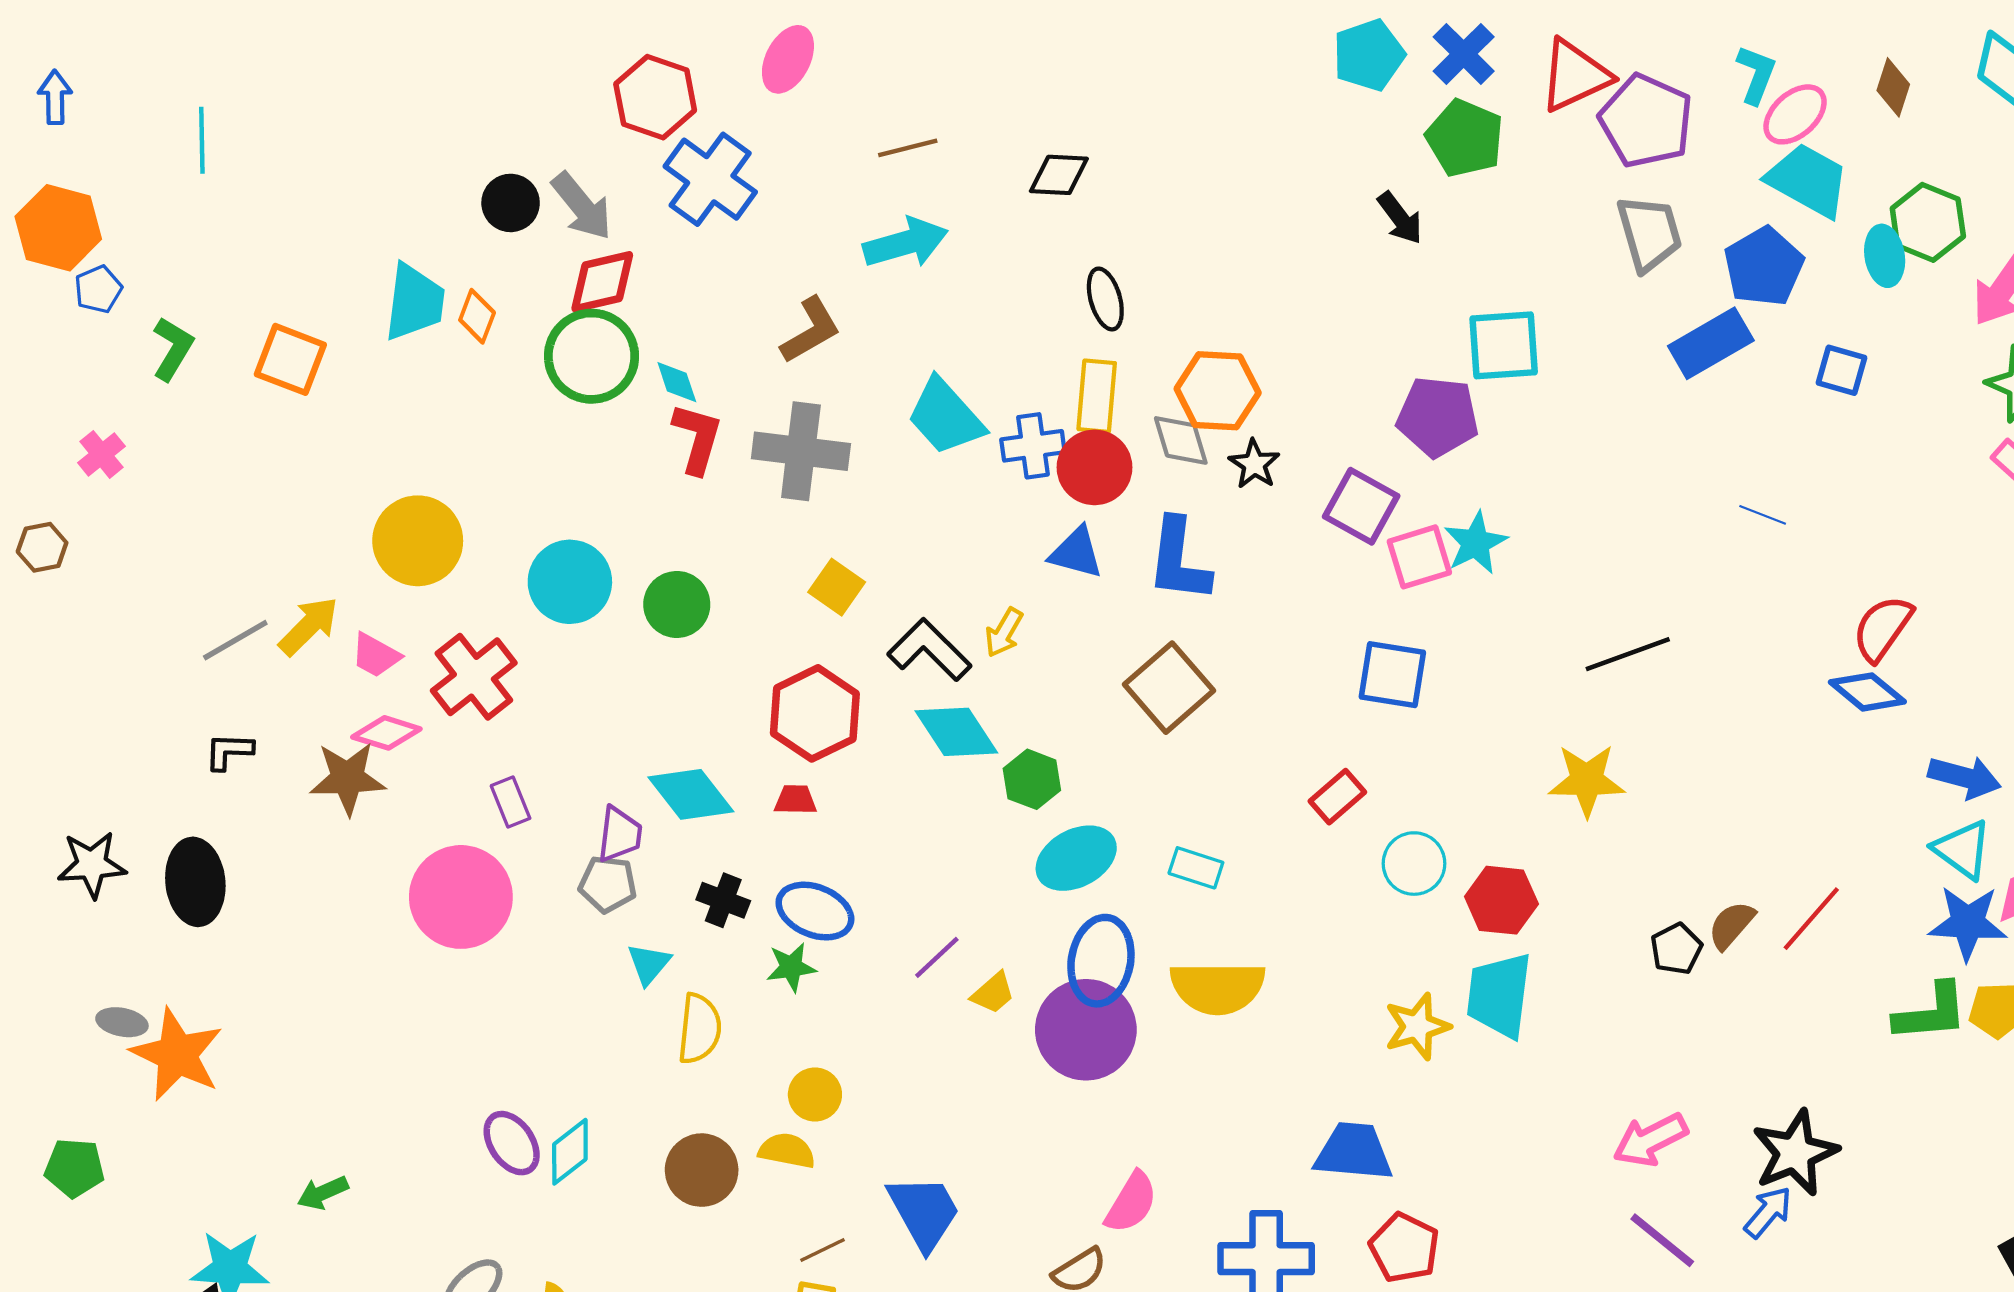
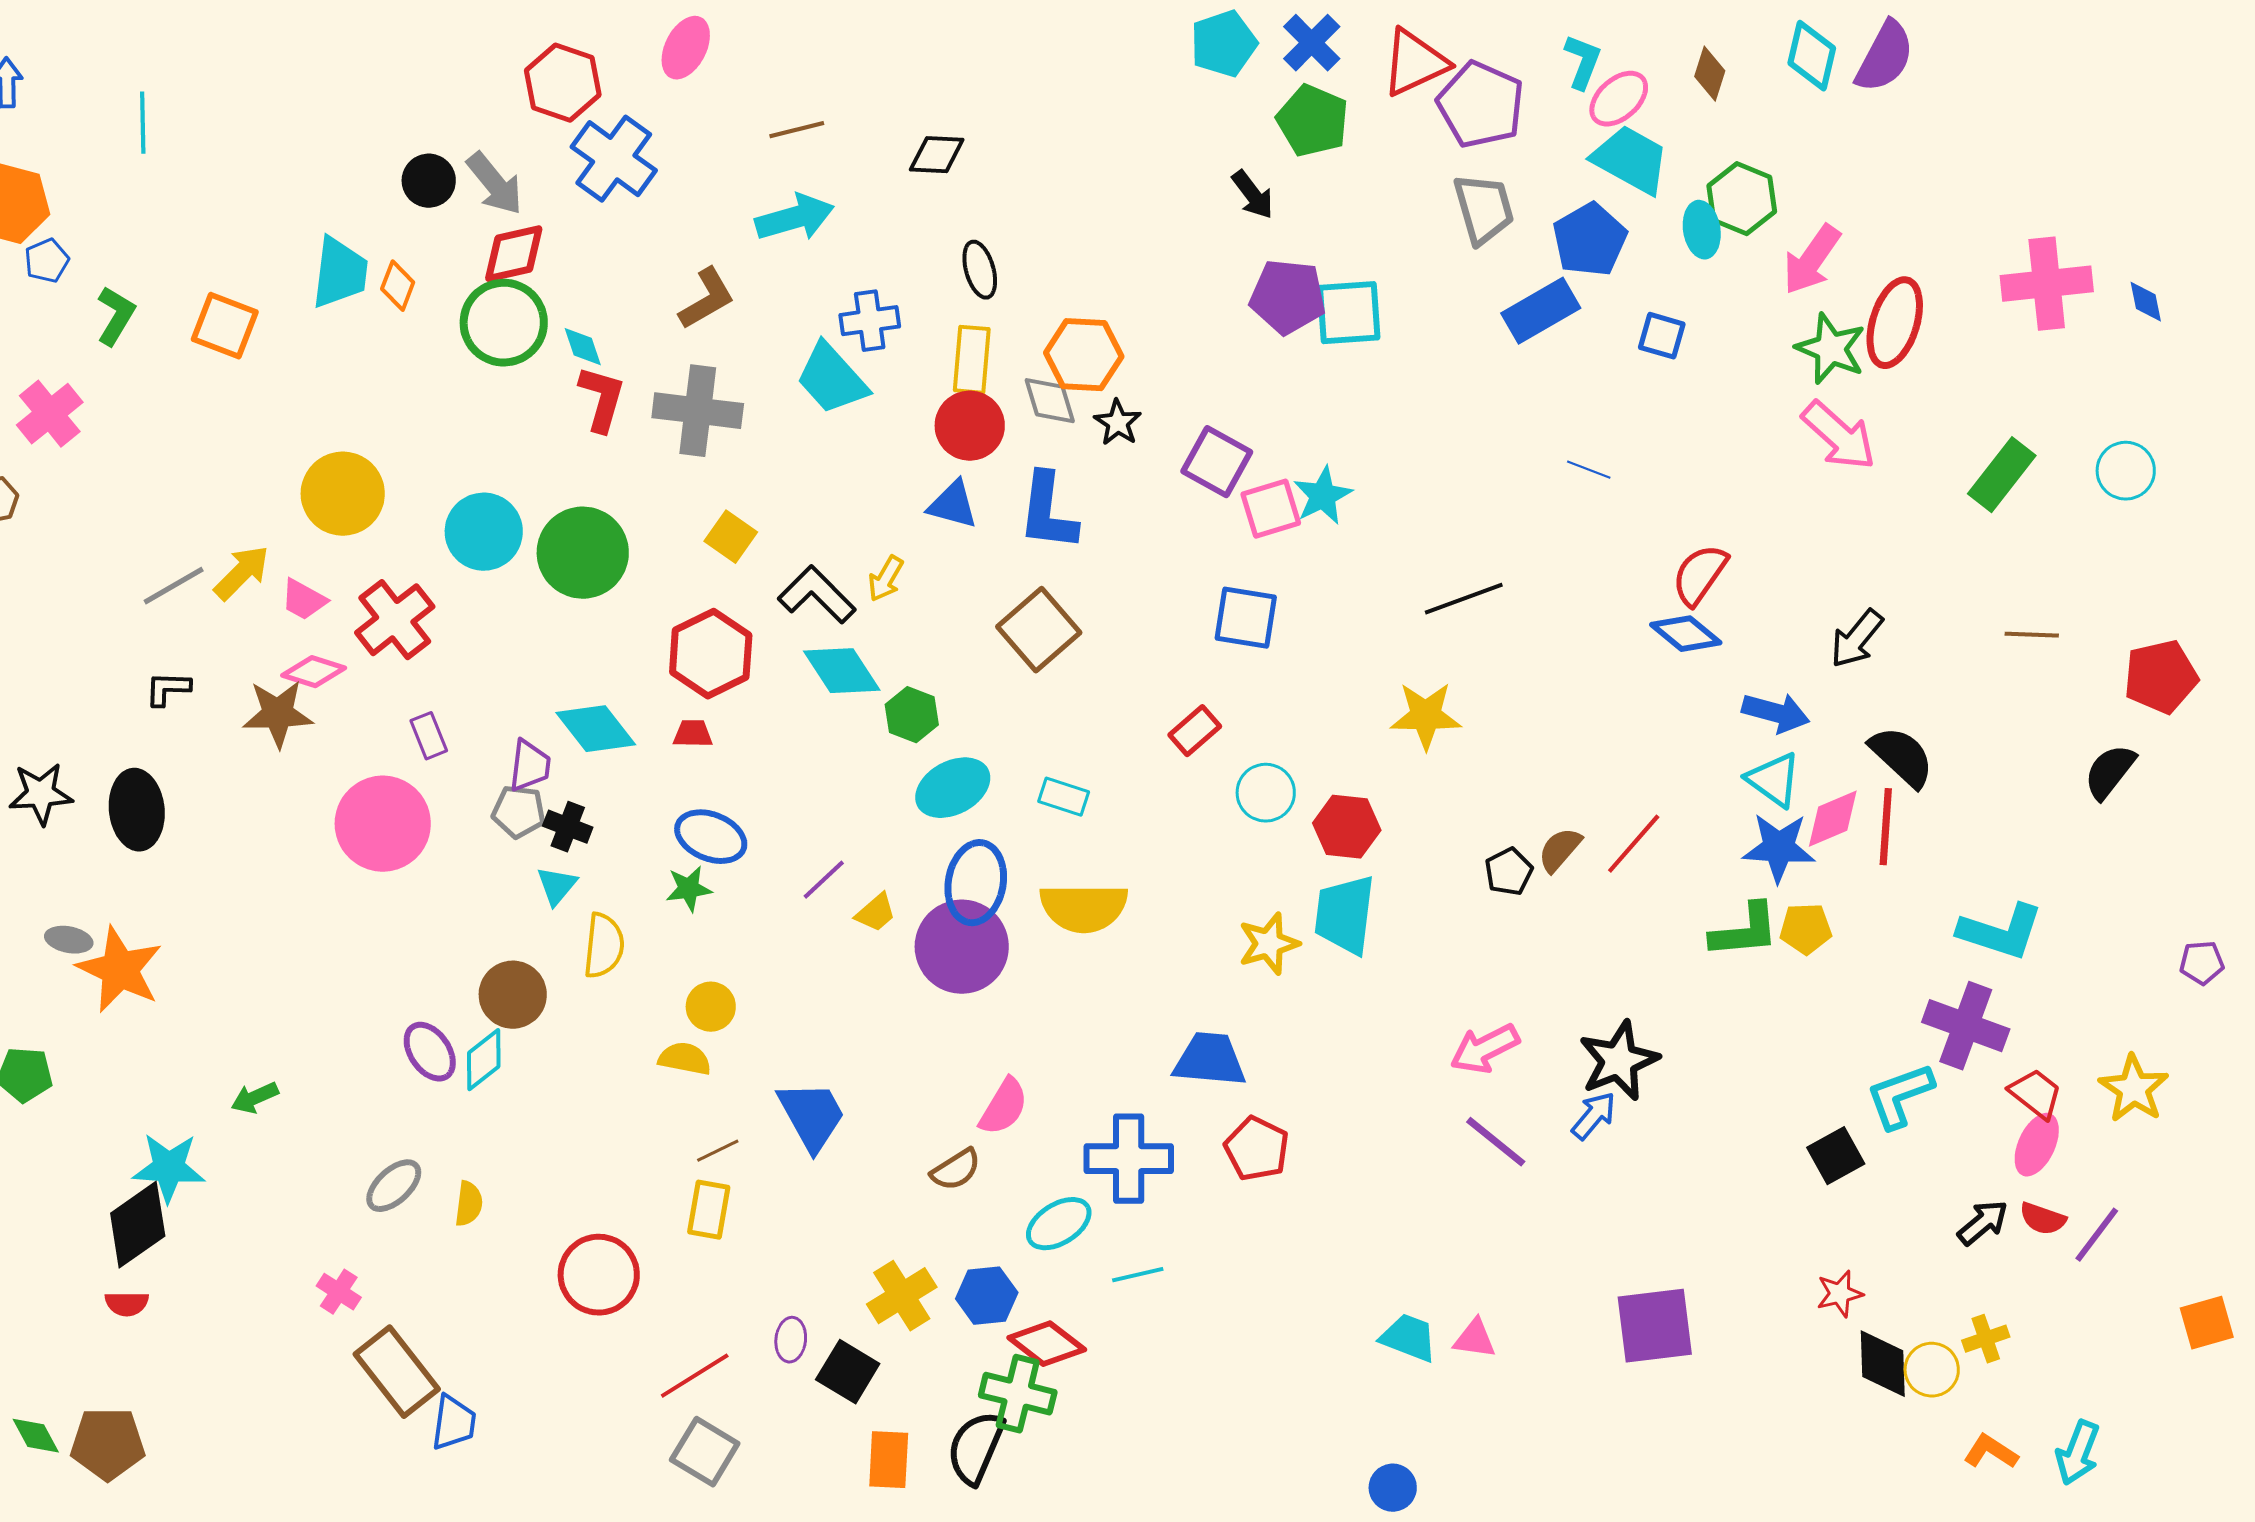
purple pentagon: (1438, 417) -> (1288, 297), moved
blue cross: (1033, 446) -> (870, 321), moved
pink cross: (101, 454) -> (50, 414), size x1.5
green circle: (677, 604) -> (583, 553), size x1.5
black cross: (723, 900) -> (568, 827), moved
brown circle: (702, 1170) -> (513, 995), moved

